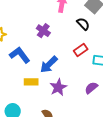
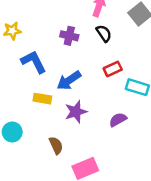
black semicircle: (83, 24) -> (104, 33), moved
purple cross: (43, 31) -> (69, 36), turned -32

